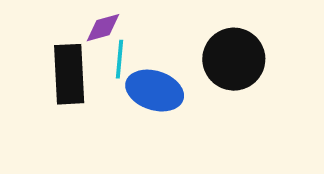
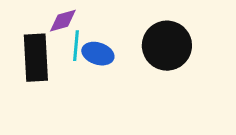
blue ellipse: (155, 91) -> (98, 54), moved, size x0.7

